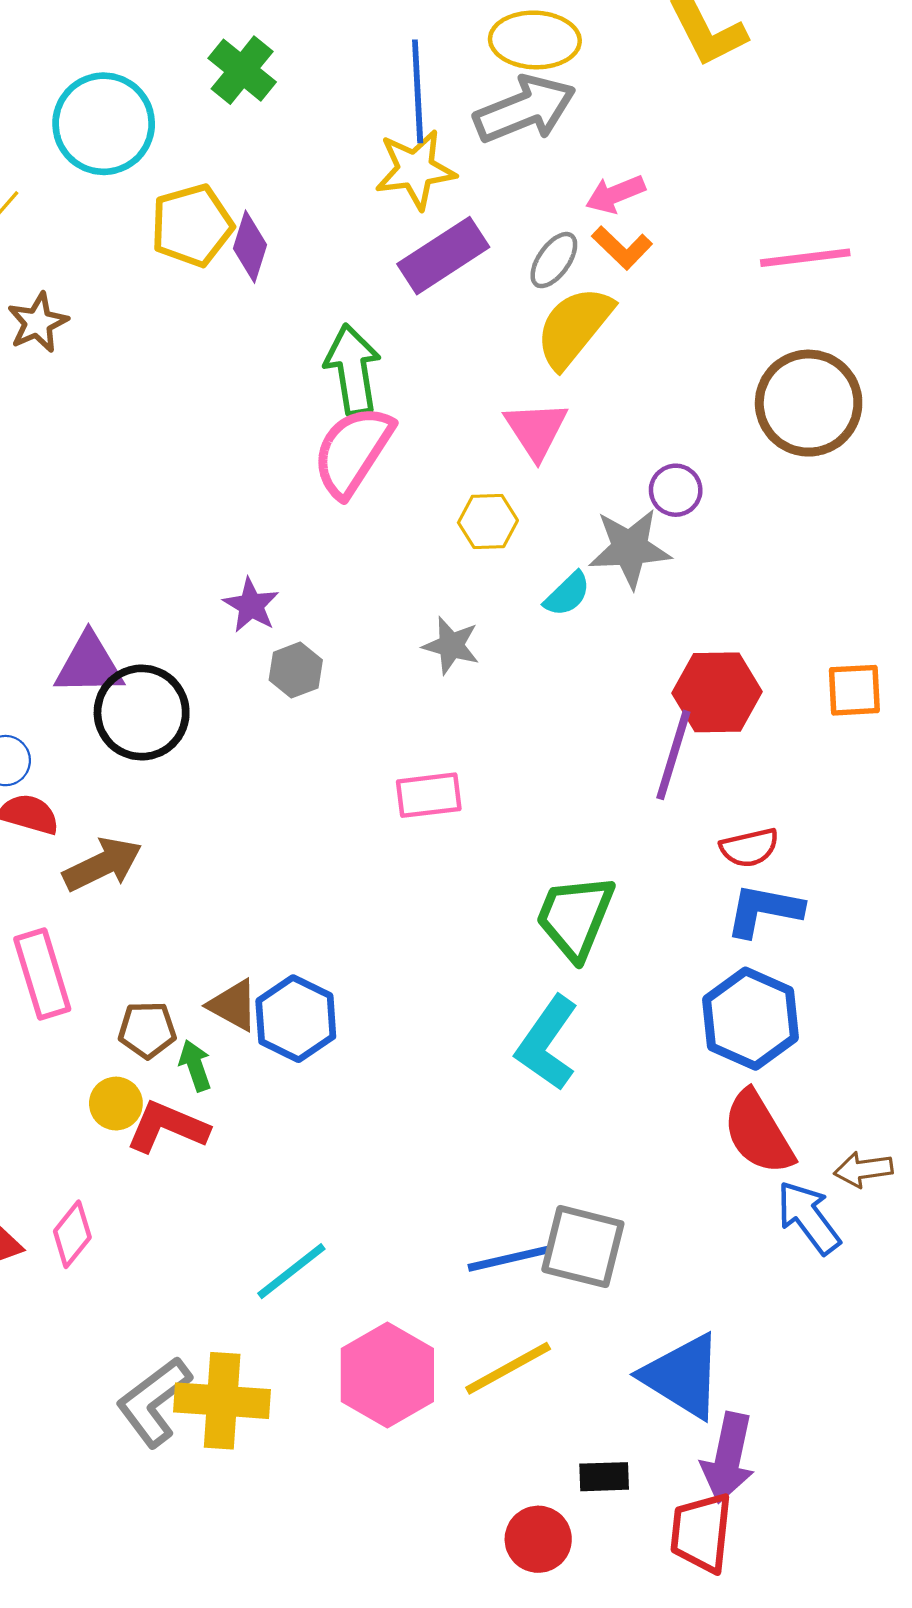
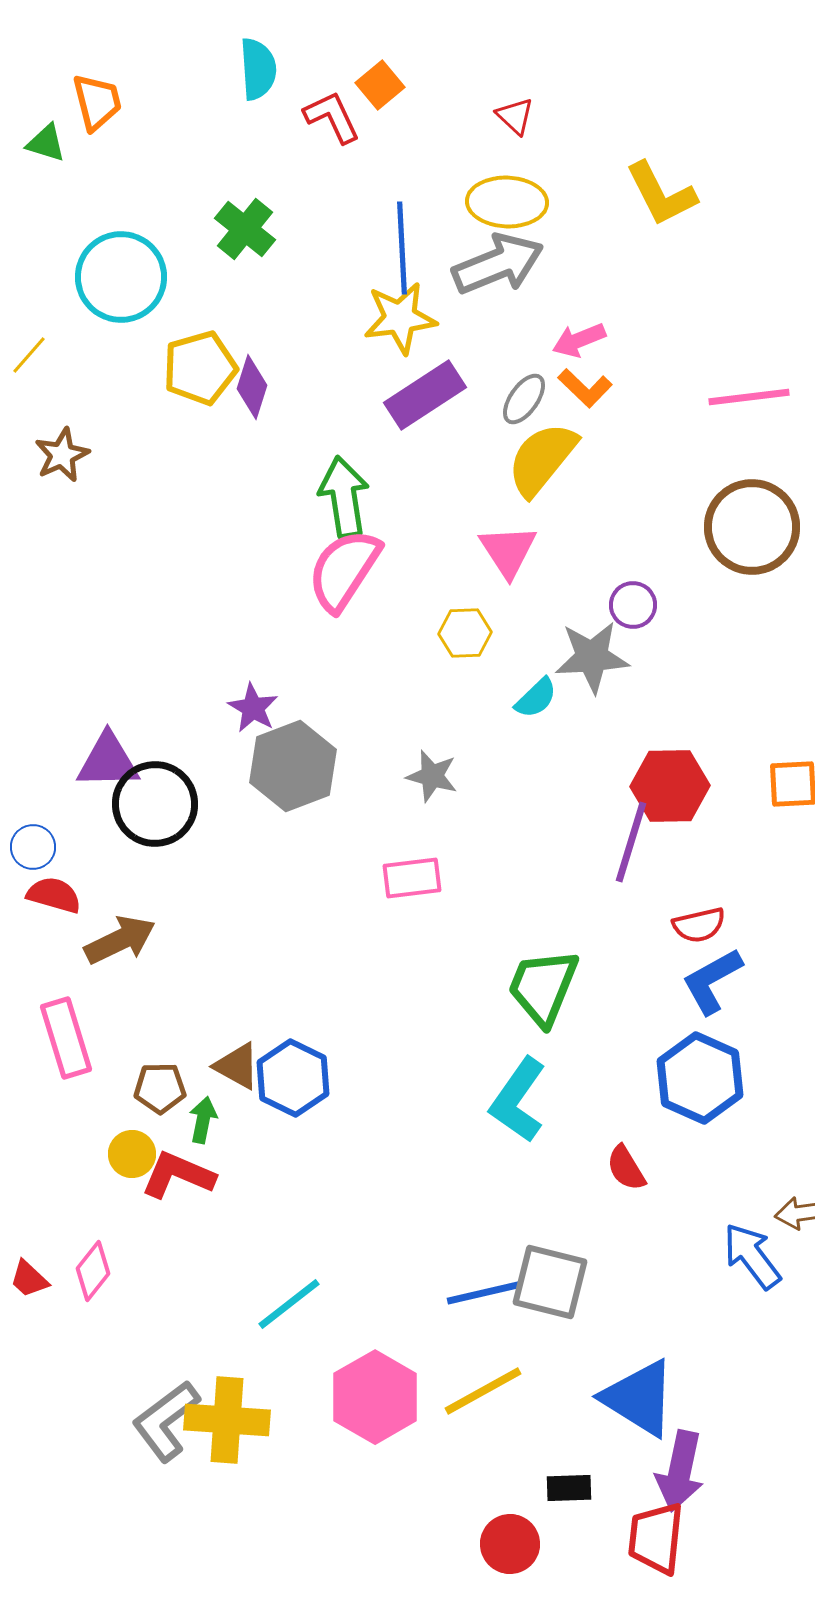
gray star: (451, 645) -> (432, 776), moved
gray hexagon: (296, 670) -> (293, 766), size x1.8
blue L-shape: (764, 910) -> (712, 981), turned -40
green arrow: (195, 1066) -> (203, 1120), turned 30
red semicircle: (758, 1133) -> (626, 1168), moved, size x0.6

